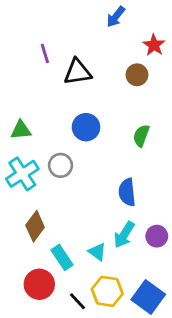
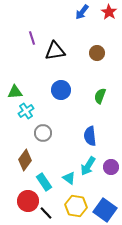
red star: (154, 45) -> (109, 12), moved
gray circle: (61, 165) -> (43, 133), moved
cyan cross: (22, 174) -> (26, 111), moved, size x0.7
black line: (78, 301) -> (46, 213), moved

